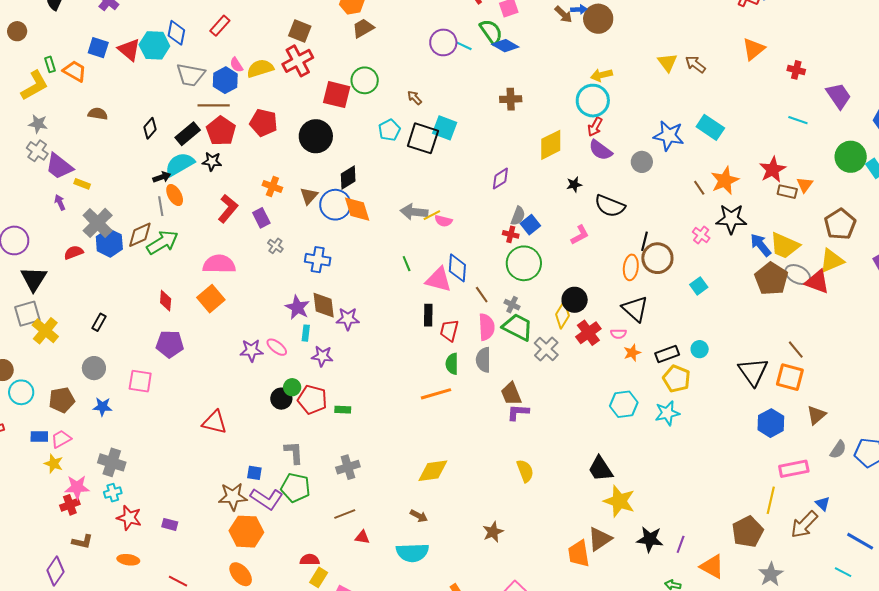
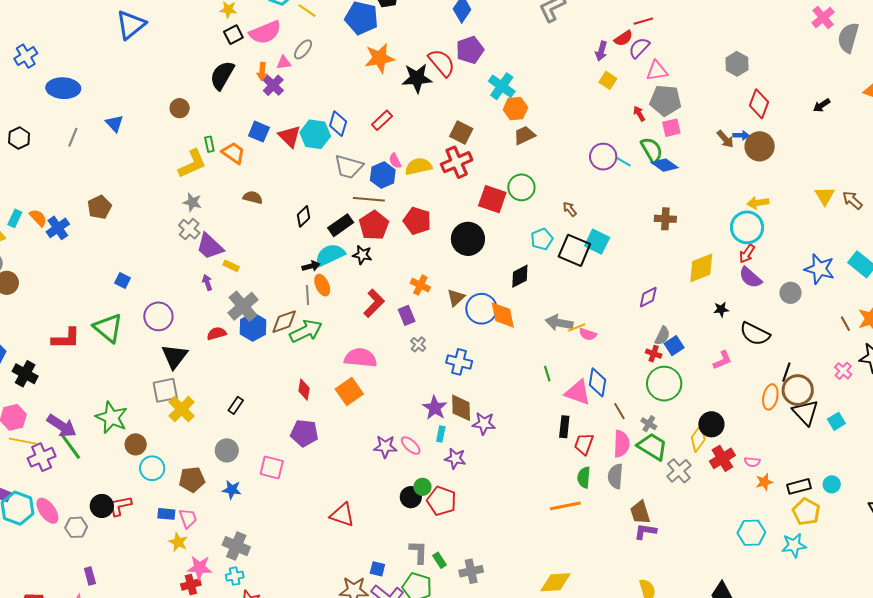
black diamond: (348, 177) -> (520, 276), moved
black triangle: (635, 309) -> (805, 413), moved
green rectangle: (343, 410) -> (439, 560), moved, turned 49
pink trapezoid: (61, 439) -> (188, 518), turned 95

